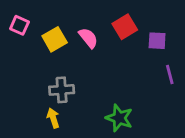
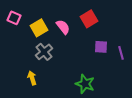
purple square: (157, 41) -> (101, 47), moved
gray cross: (62, 90) -> (44, 52), moved, turned -36
yellow arrow: (53, 118) -> (32, 78), moved

